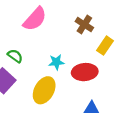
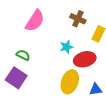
cyan star: (56, 62) -> (66, 47), moved
yellow ellipse: (44, 90) -> (70, 82), moved

